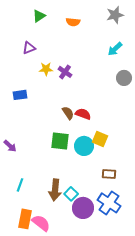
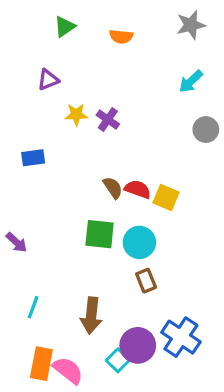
yellow square: (100, 139) -> (166, 198), moved
brown rectangle: (109, 174) -> (146, 281), moved, turned 64
cyan square: (71, 194) -> (118, 360), moved

